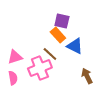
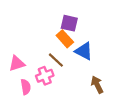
pink cross: (40, 68) -> (45, 76), size x0.7
pink semicircle: (13, 78) -> (26, 87), moved

